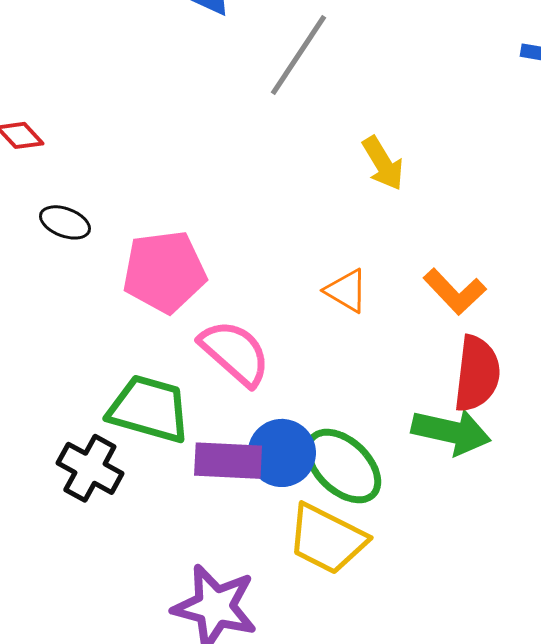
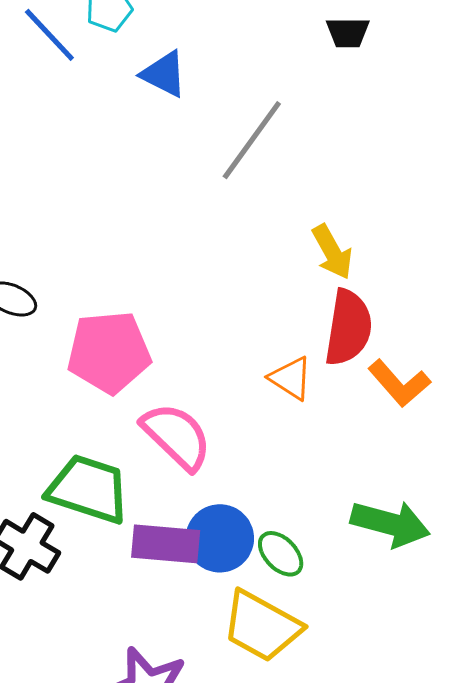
red semicircle: (477, 374) -> (348, 328), moved
green ellipse: (343, 466) -> (281, 554), size x0.6

